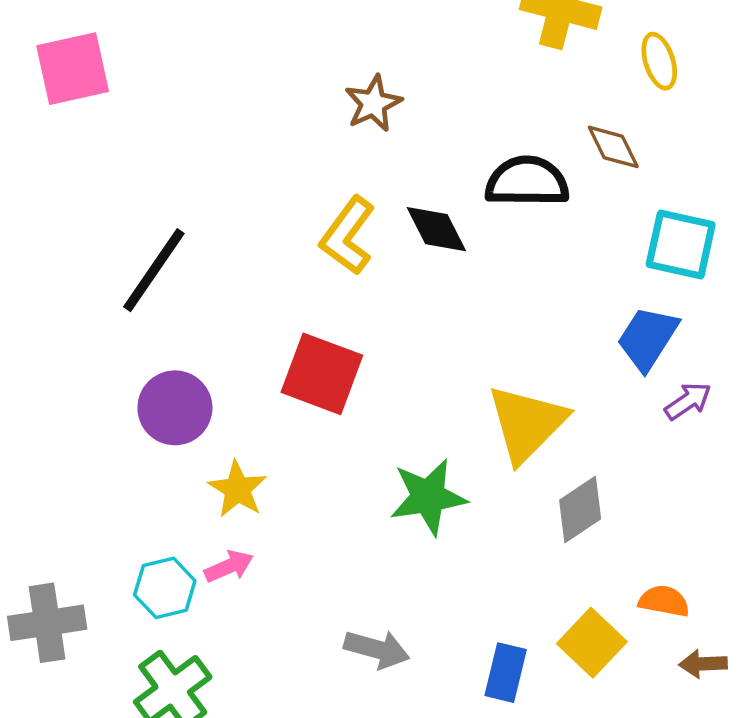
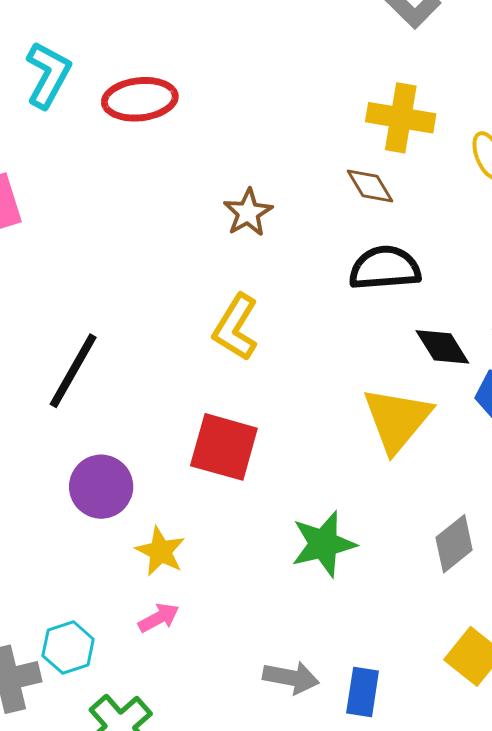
brown diamond: (613, 147) -> (370, 186), moved
black diamond: (436, 229) -> (442, 347), moved
yellow triangle: (527, 423) -> (397, 419), moved
cyan hexagon: (165, 588) -> (68, 647), moved
blue rectangle: (506, 673) -> (363, 692), moved

